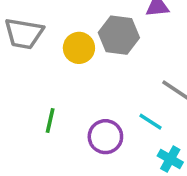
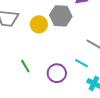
green line: (50, 120) -> (25, 66), turned -40

